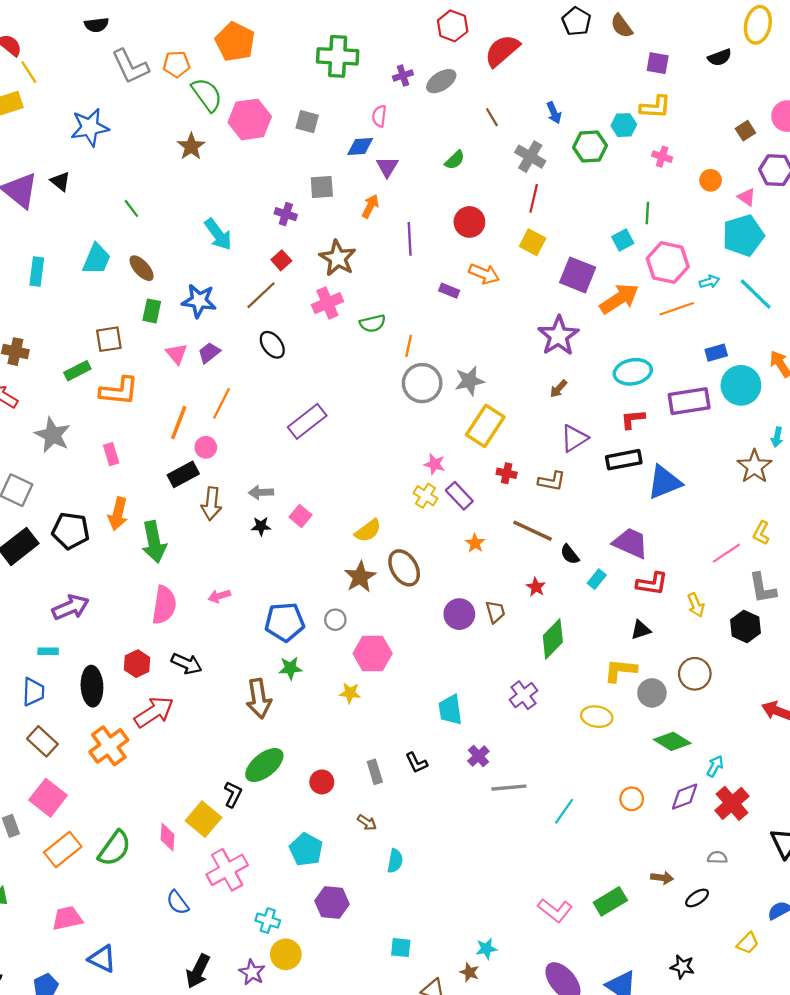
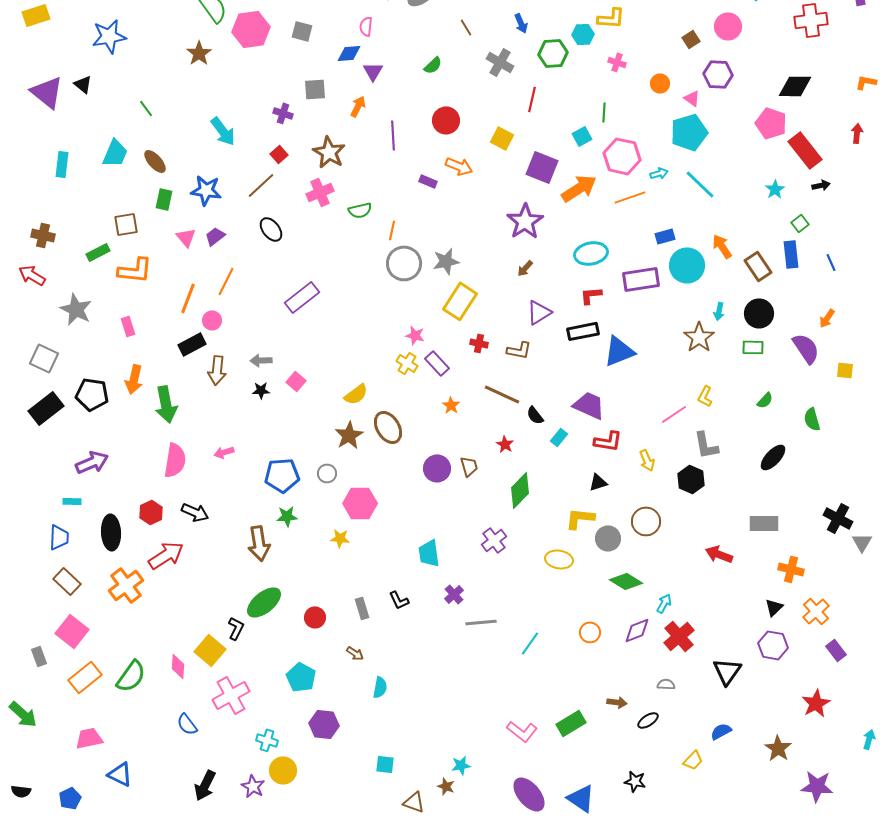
red line: (534, 198) -> (532, 99), moved

